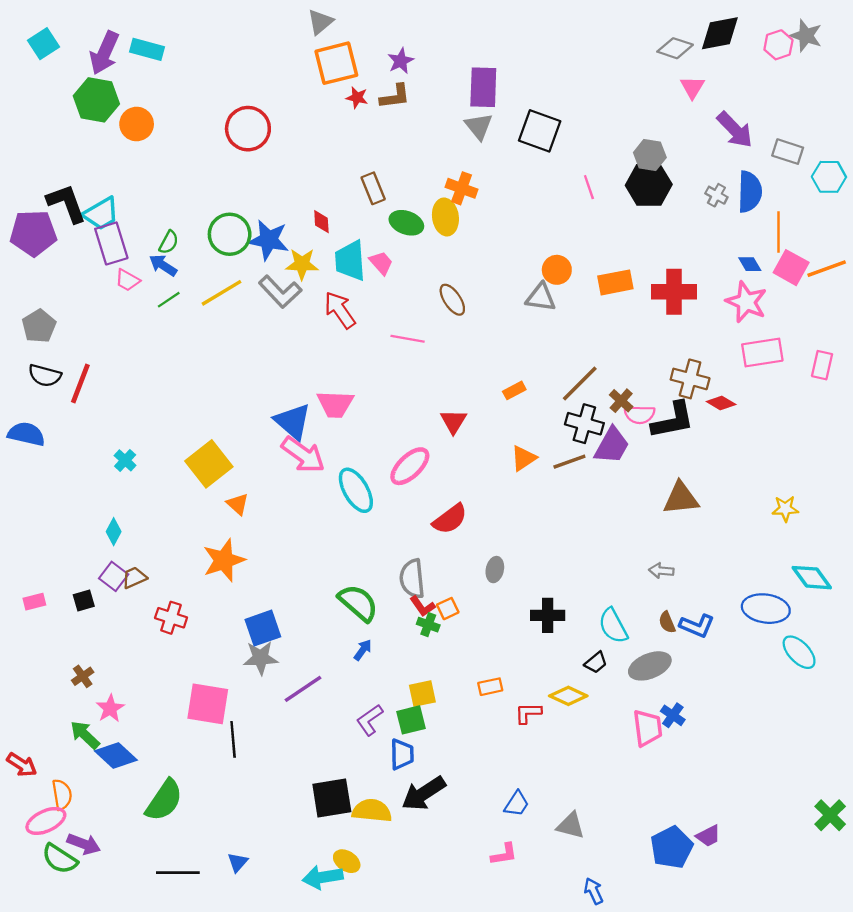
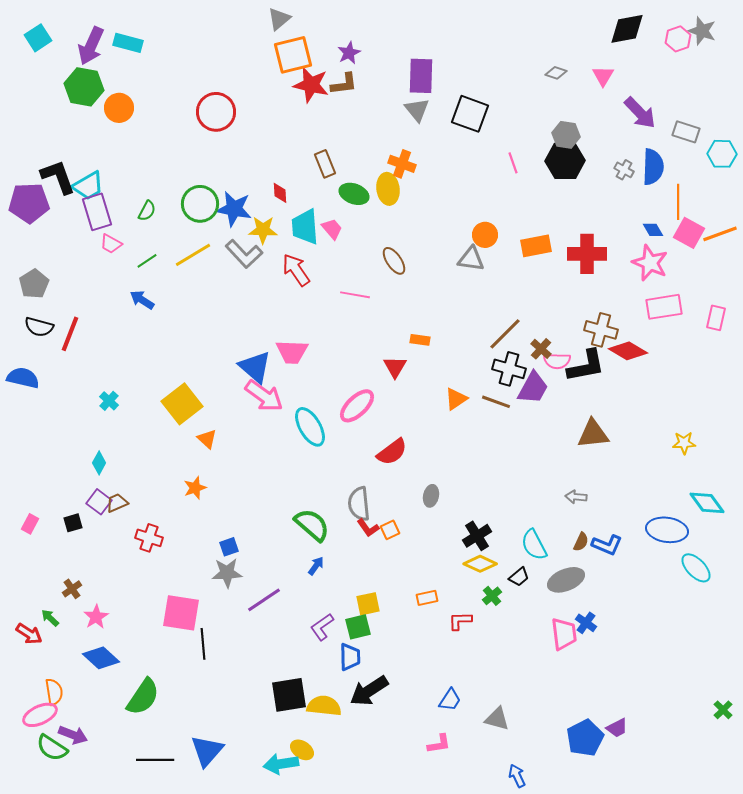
gray diamond: (675, 48) -> (556, 73), moved, size x0.7
red star: (357, 98) -> (311, 85), size x1.8
blue arrow: (163, 265) -> (142, 300), moved
orange rectangle: (514, 390) -> (420, 340), moved, turned 36
red diamond: (721, 403) -> (628, 351), size x1.5
brown line: (569, 462) -> (496, 402), turned 40
orange star: (224, 560) -> (195, 488), size x0.6
pink rectangle: (34, 602) -> (30, 524), turned -48
black cross: (548, 615) -> (477, 536), turned -32
brown semicircle: (667, 622) -> (581, 542), turned -132
green cross: (428, 625) -> (492, 596), moved, turned 30
blue square: (263, 628) -> (229, 547), size x0.6
yellow diamond: (568, 696) -> (480, 564), moved
green arrow: (85, 735) -> (50, 618), moved, size x0.7
red arrow: (22, 765) -> (29, 634), moved
green cross: (830, 815) -> (723, 710), size x0.7
blue triangle: (238, 862) -> (207, 751), size x1.8

